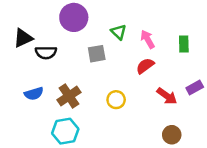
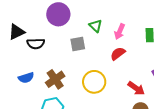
pink arrow: (148, 39) -> (120, 32), turned -126
red arrow: (167, 96) -> (136, 88), moved
yellow circle: (116, 100) -> (94, 82), size x1.5

